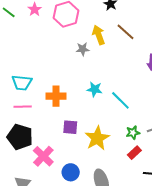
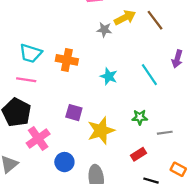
yellow arrow: (99, 35) -> (125, 18), turned 72
orange cross: (56, 96) -> (67, 60), moved
cyan line: (120, 100) -> (149, 75), moved
green star: (133, 133) -> (140, 117), moved

